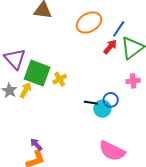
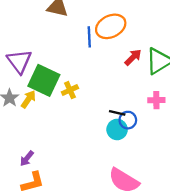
blue line: (119, 29) -> (89, 37), moved, turned -42
black line: (91, 103) -> (117, 113), moved
purple arrow: (36, 144) -> (27, 158), moved, turned -104

